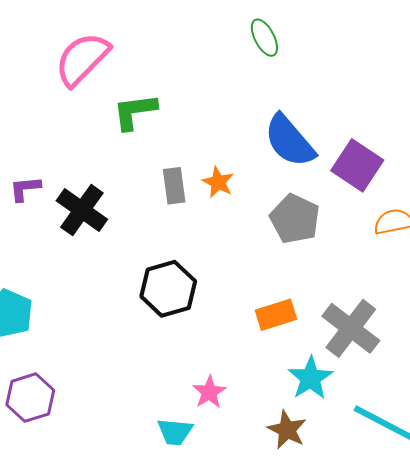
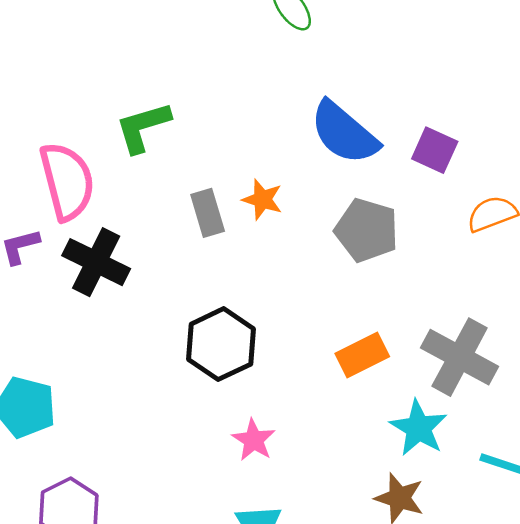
pink semicircle: (82, 59) -> (67, 181), moved, turned 130
purple square: (357, 165) -> (435, 150), size x0.7
pink star: (209, 392) -> (254, 440), moved

